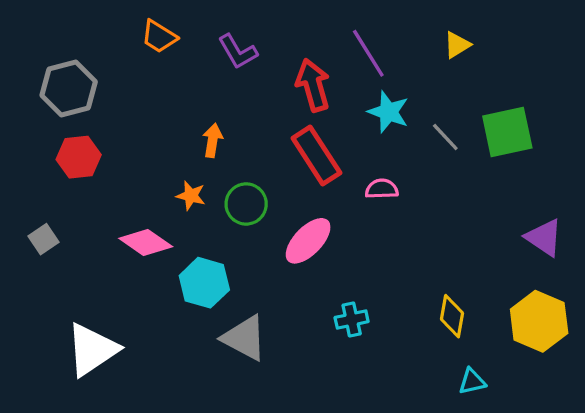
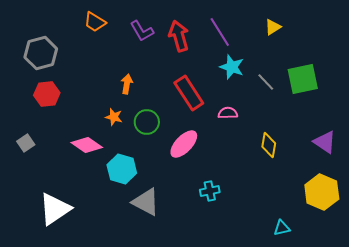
red arrow: (313, 85) -> (179, 36), moved
yellow diamond: (452, 316) -> (269, 145), moved

